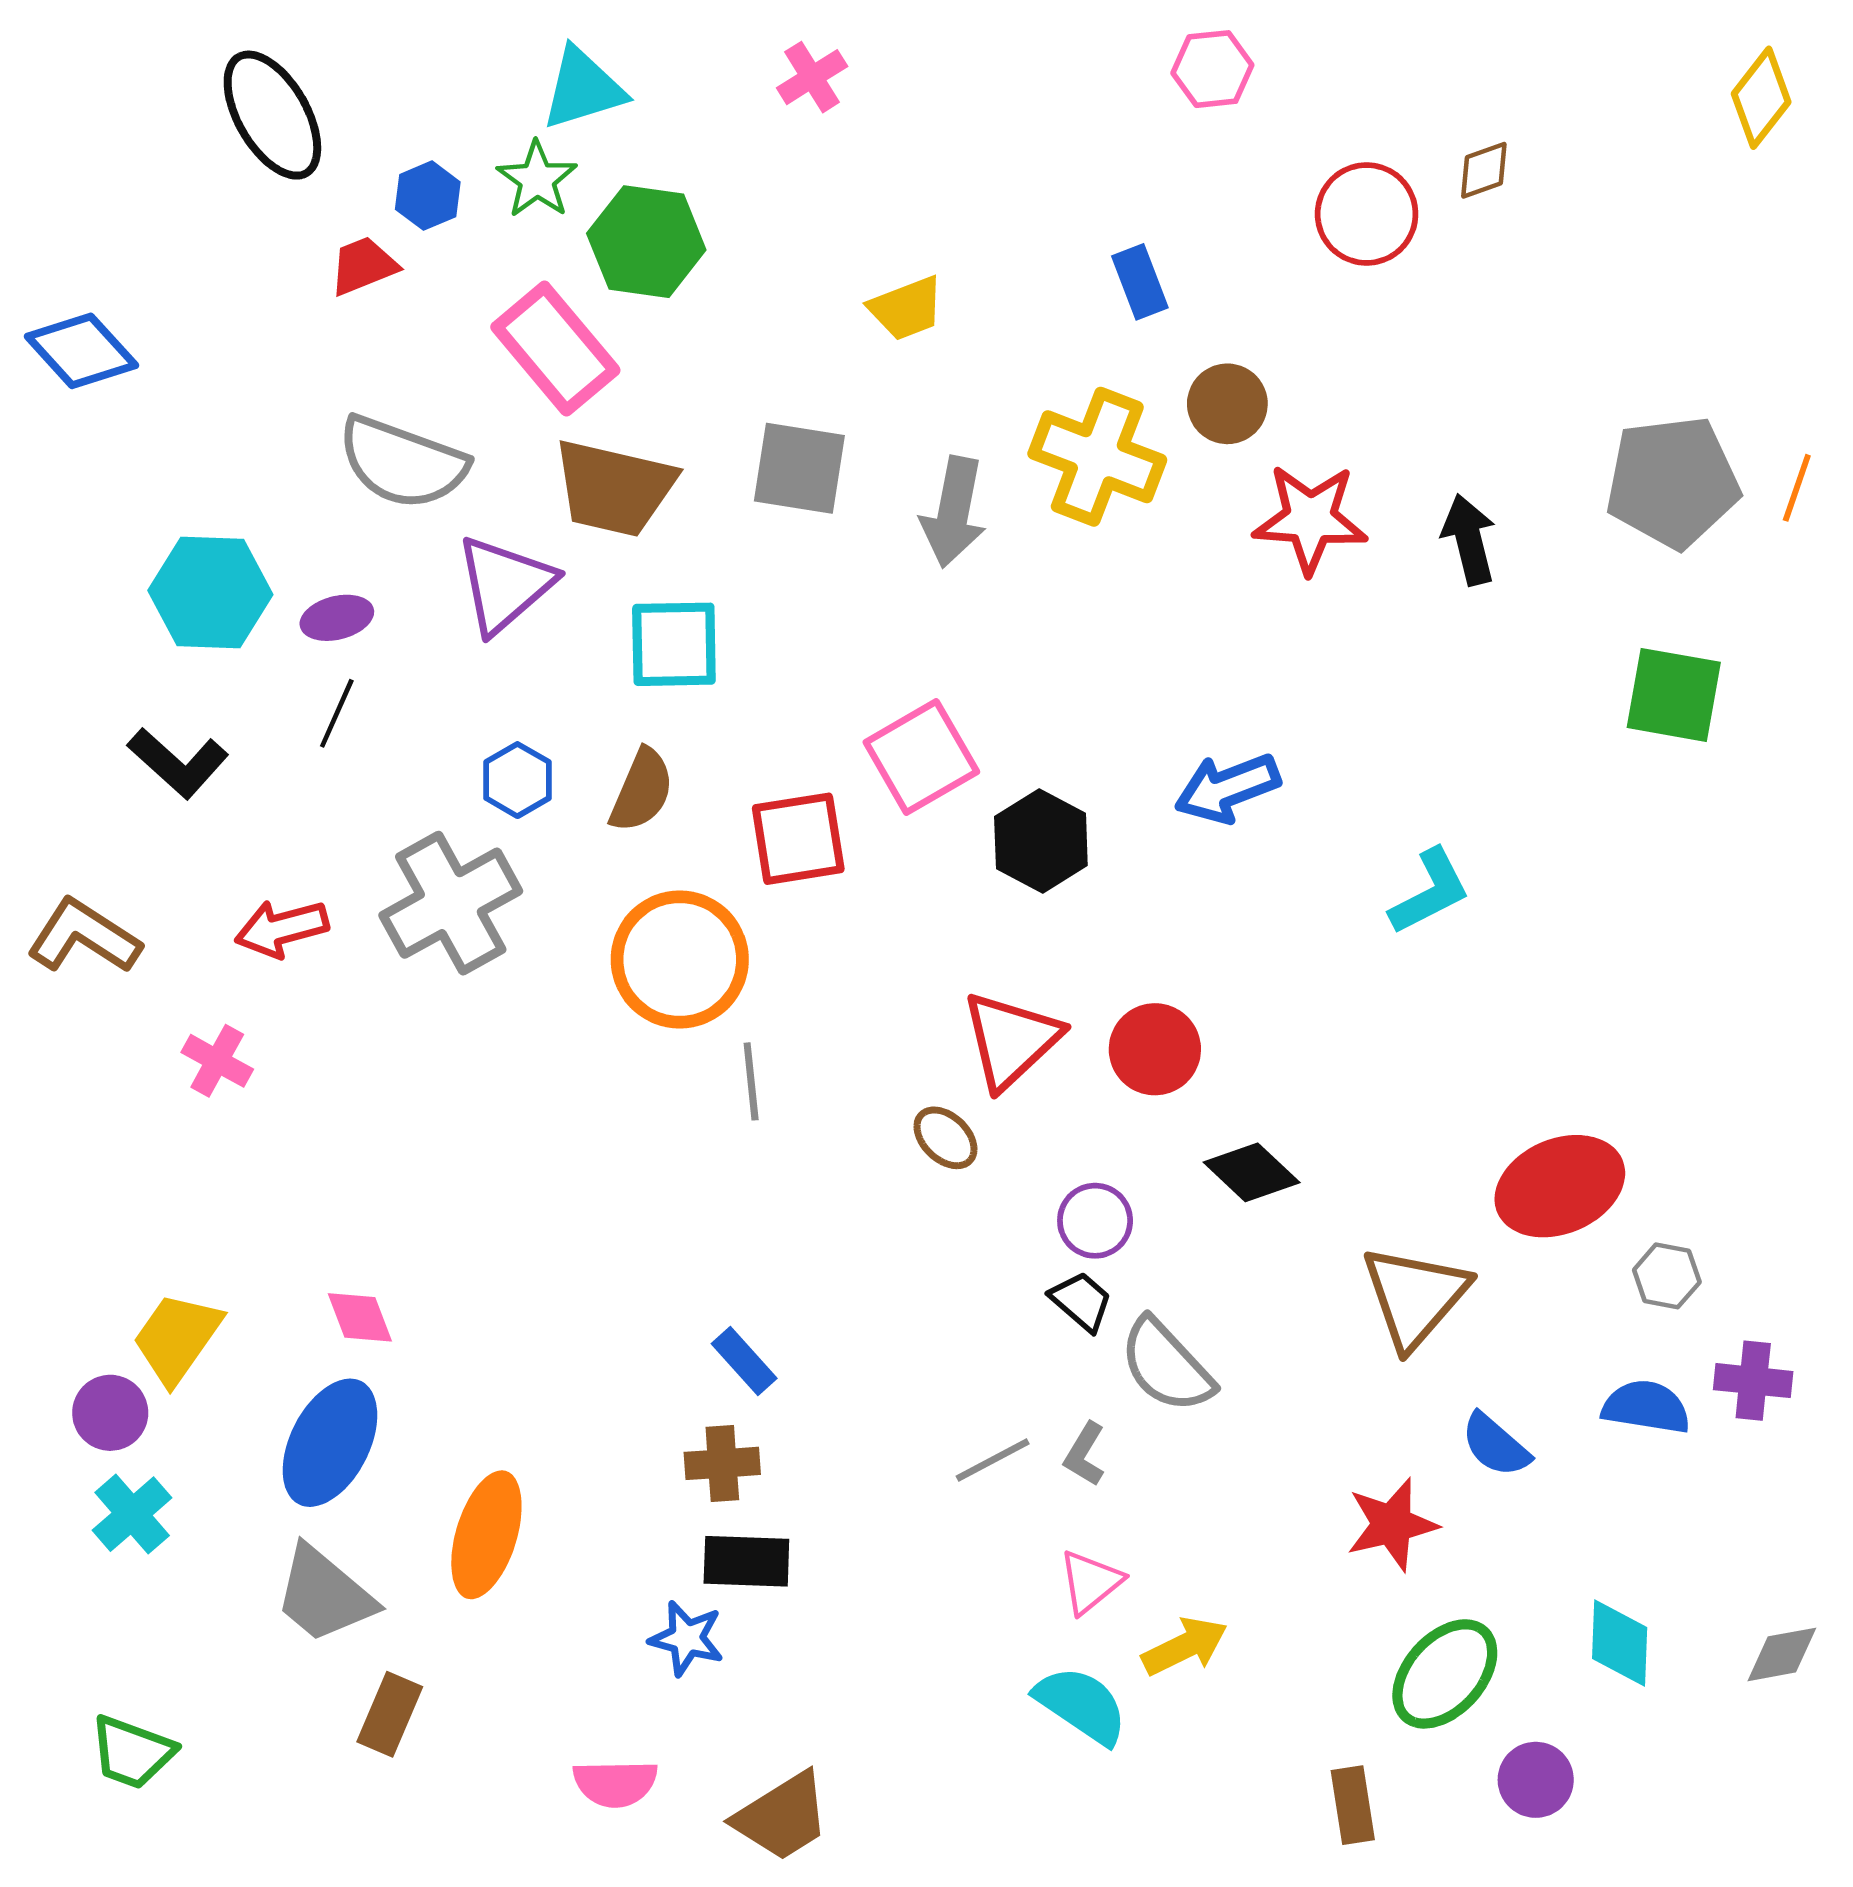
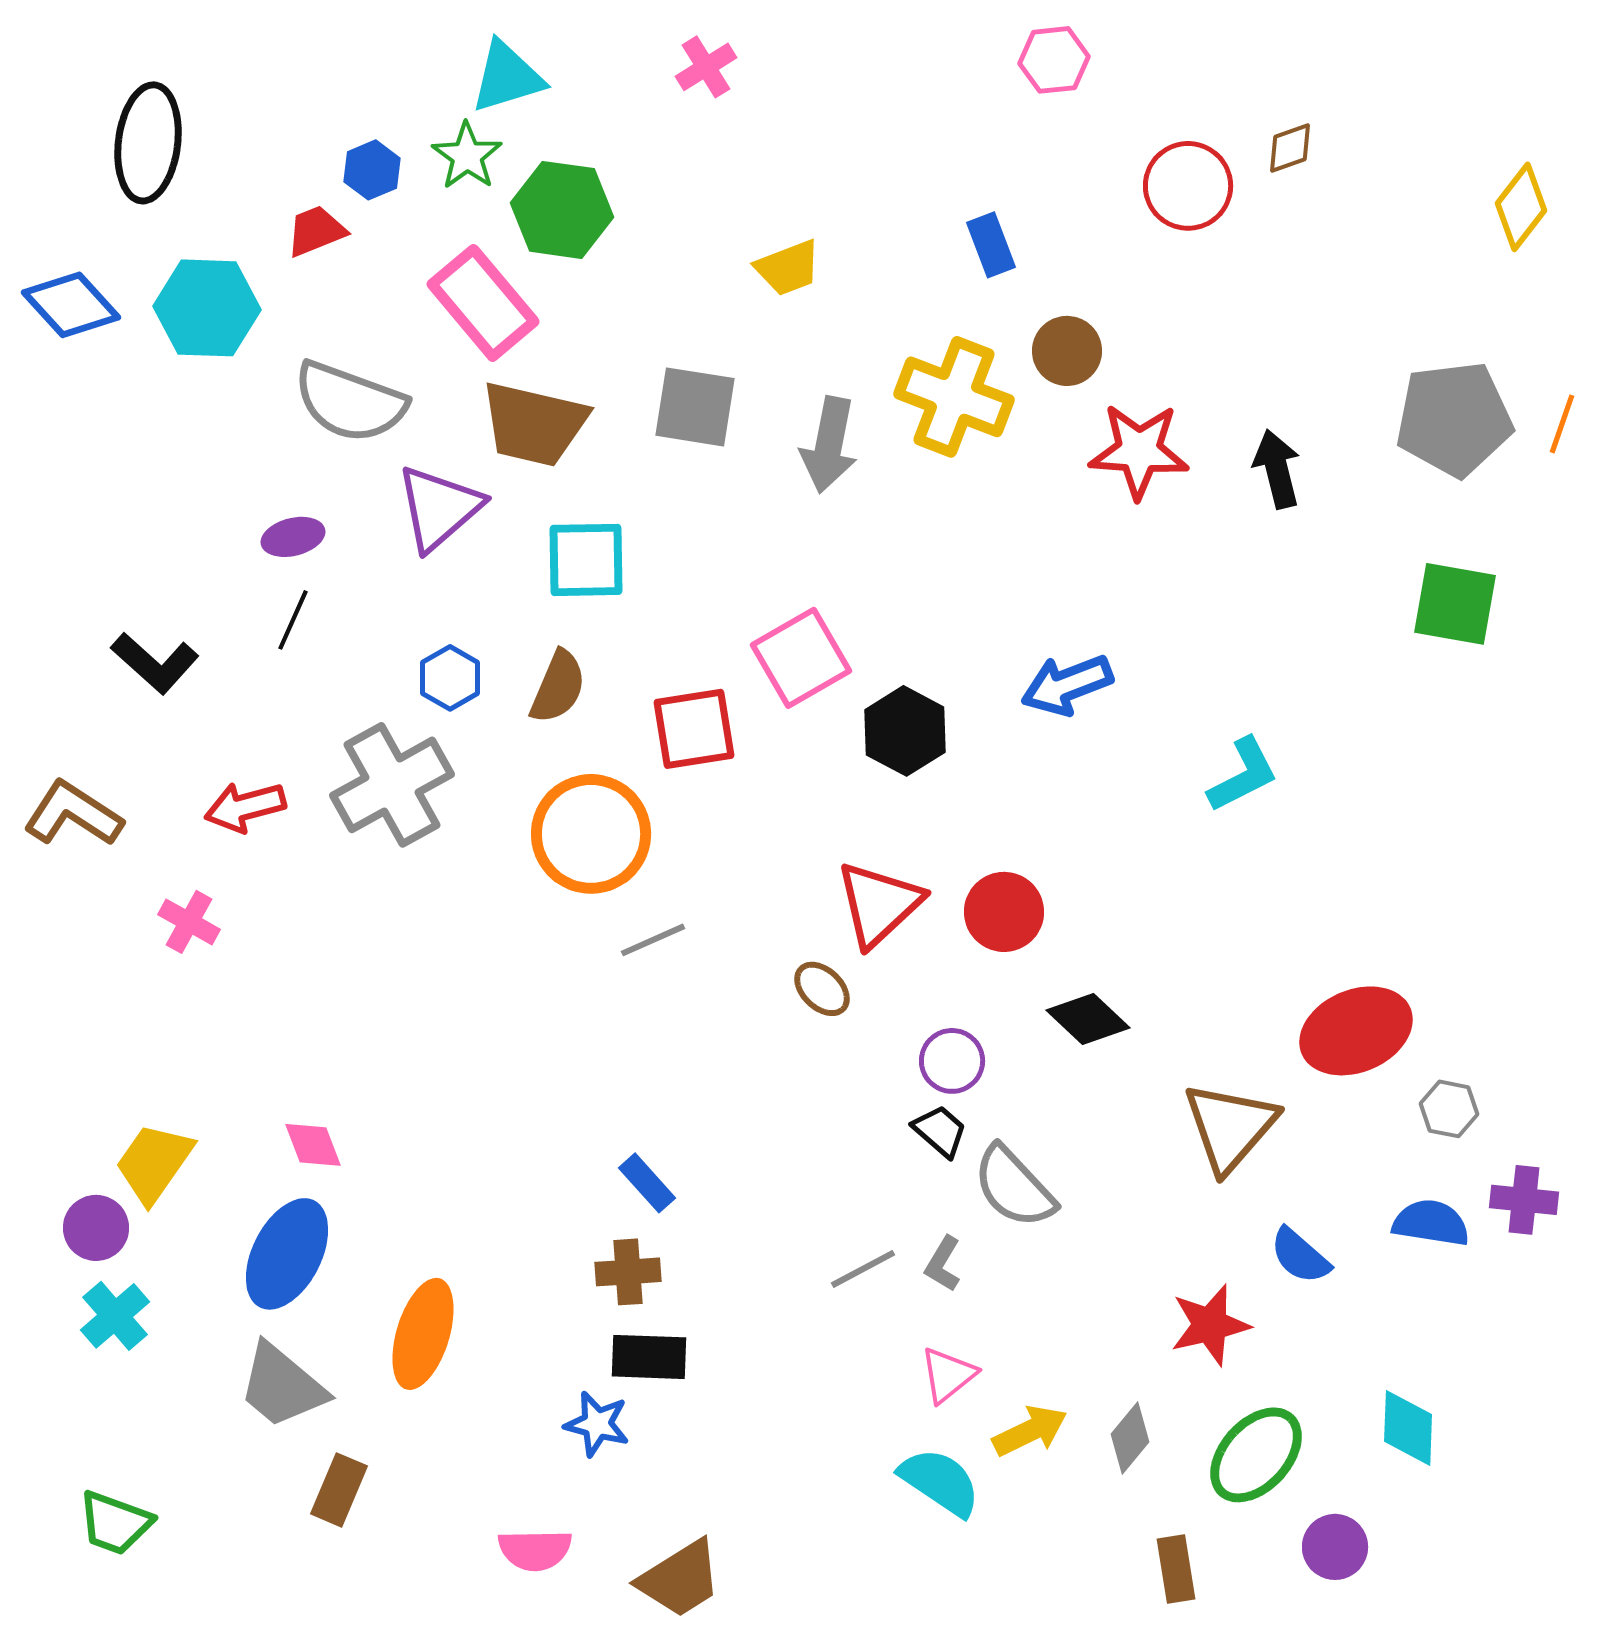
yellow diamond: (1761, 98) -> (1521, 207), moved
black ellipse: (272, 115) -> (148, 143), moved, turned 37
cyan hexagon: (210, 593) -> (207, 308), moved
gray line: (751, 1081) -> (653, 940), turned 72
gray diamond: (1782, 1654) -> (1130, 1438), moved, turned -40

